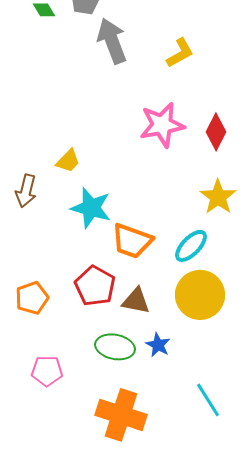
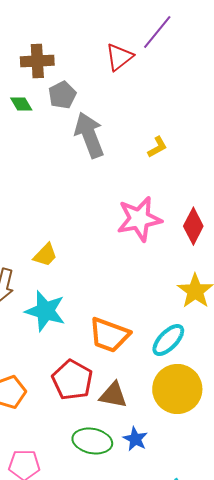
yellow L-shape: (180, 53) -> (157, 147), size x0.7
cyan star: (91, 208) -> (45, 311), moved

